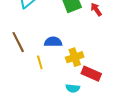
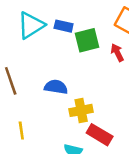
yellow line: (40, 62) -> (21, 130), moved

